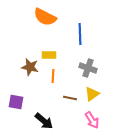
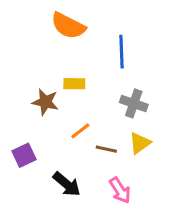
orange line: (53, 76) -> (80, 131), moved, turned 48
purple square: (16, 102) -> (24, 155), turned -35
pink arrow: (92, 120) -> (120, 190), moved

